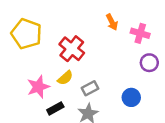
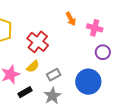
blue circle: (131, 97) -> (88, 82), size x1.6

